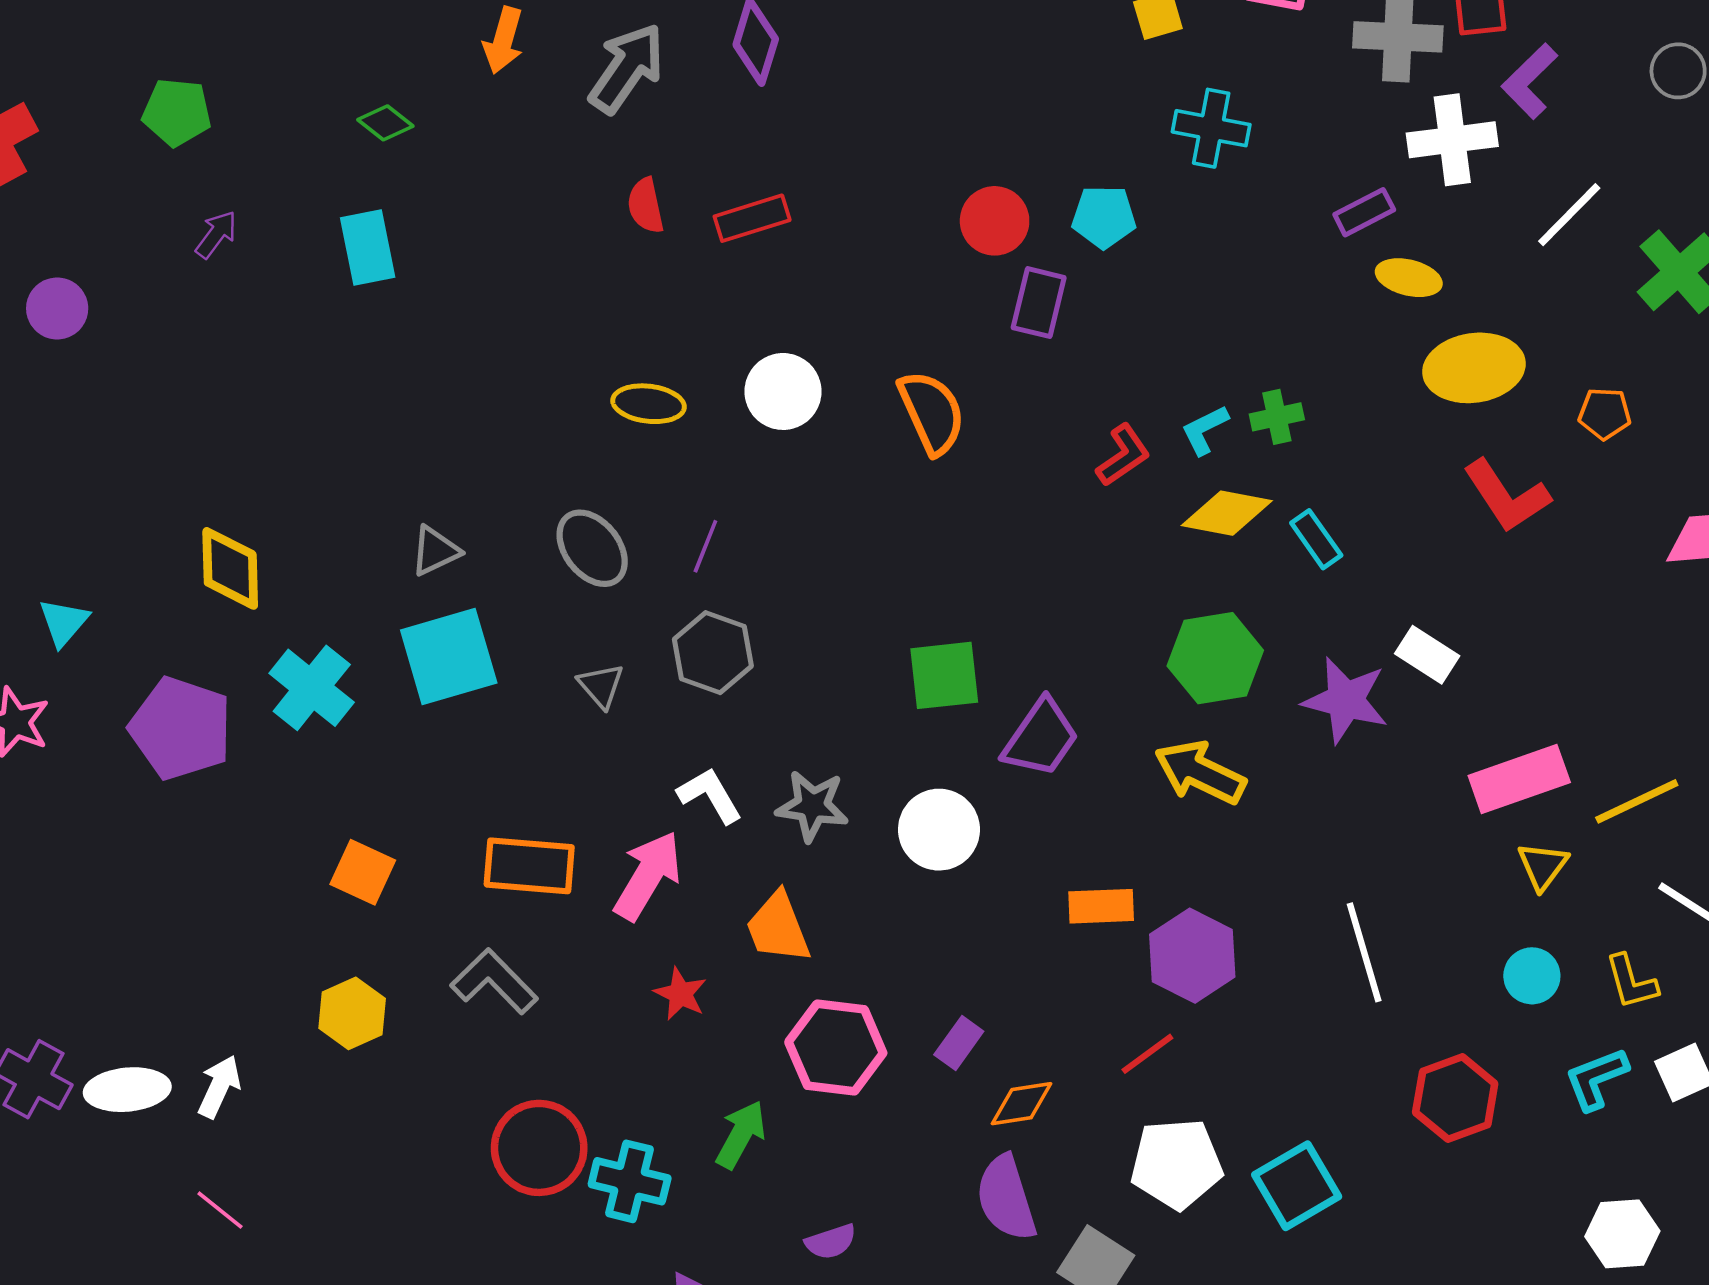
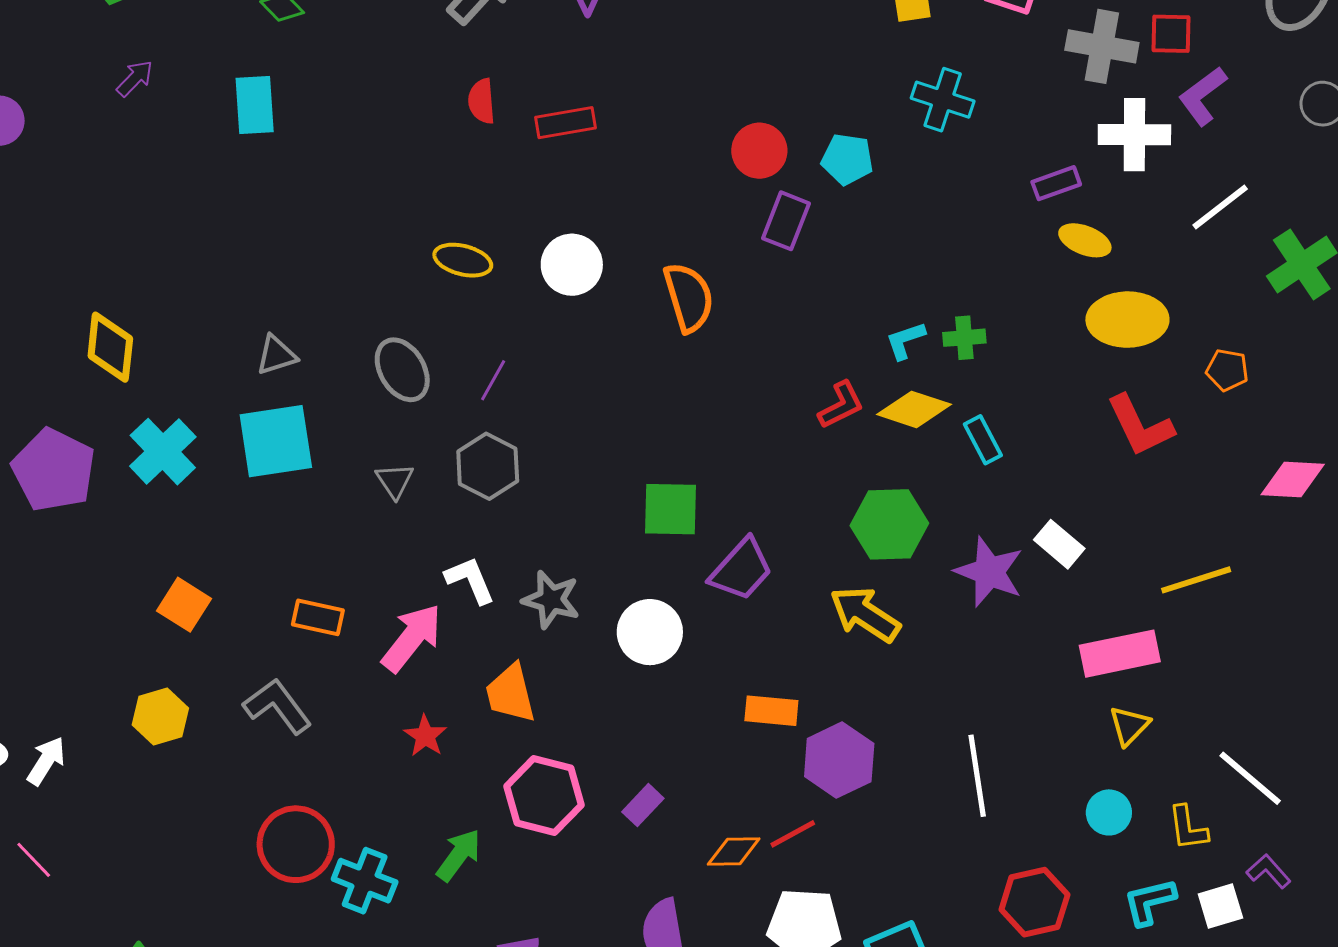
red L-shape: (1123, 455) -> (841, 405), moved
yellow line: (1637, 801) -> (1196, 580), moved
orange rectangle: (529, 866) -> (318, 617), size x0.7
orange diamond: (1022, 1104) -> (734, 852), moved

